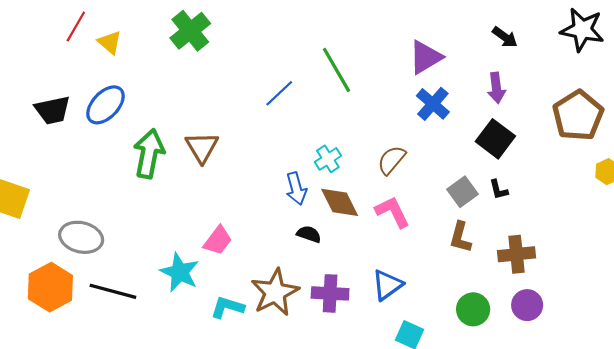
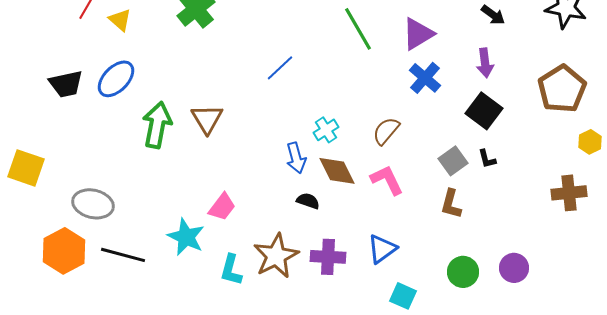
green line: (336, 70) -> (358, 29), moved
brown cross: (517, 254) -> (569, 193), moved
cyan L-shape: (227, 307) -> (231, 270), turned -92

